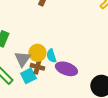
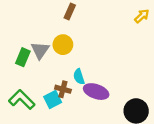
yellow circle: (37, 53) -> (63, 45), moved
gray triangle: (22, 59) -> (40, 50), moved

